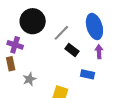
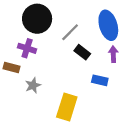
purple cross: (15, 45) -> (27, 48), moved
brown rectangle: (11, 64) -> (12, 67), turned -64

